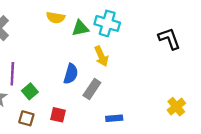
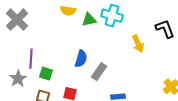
yellow arrow: (101, 56) -> (138, 44), moved
green square: (30, 91) -> (46, 74), turned -32

